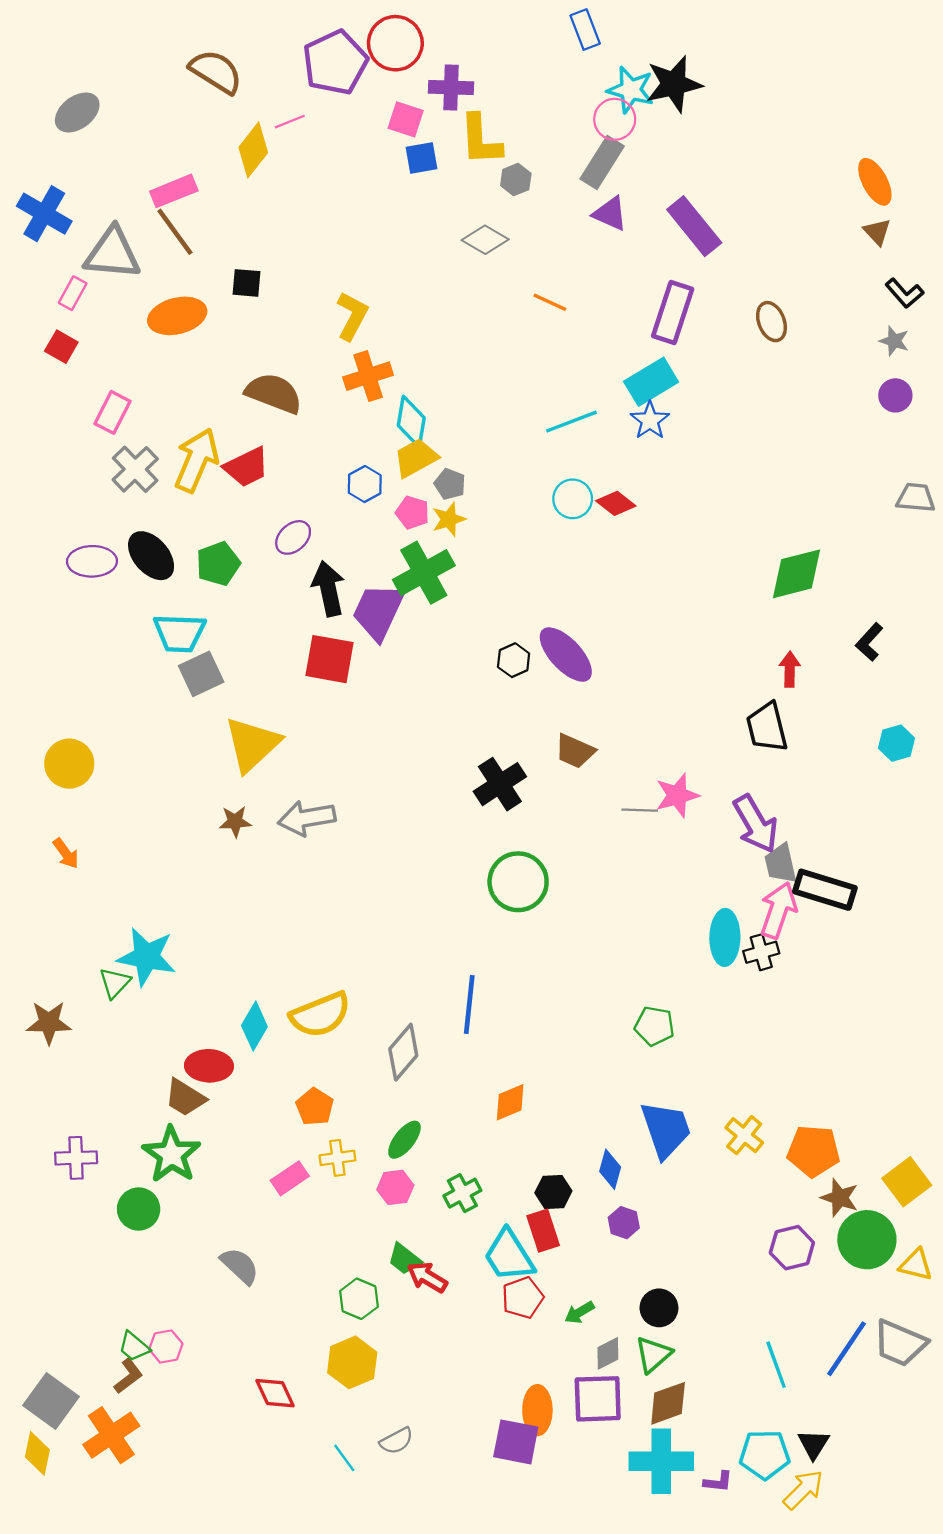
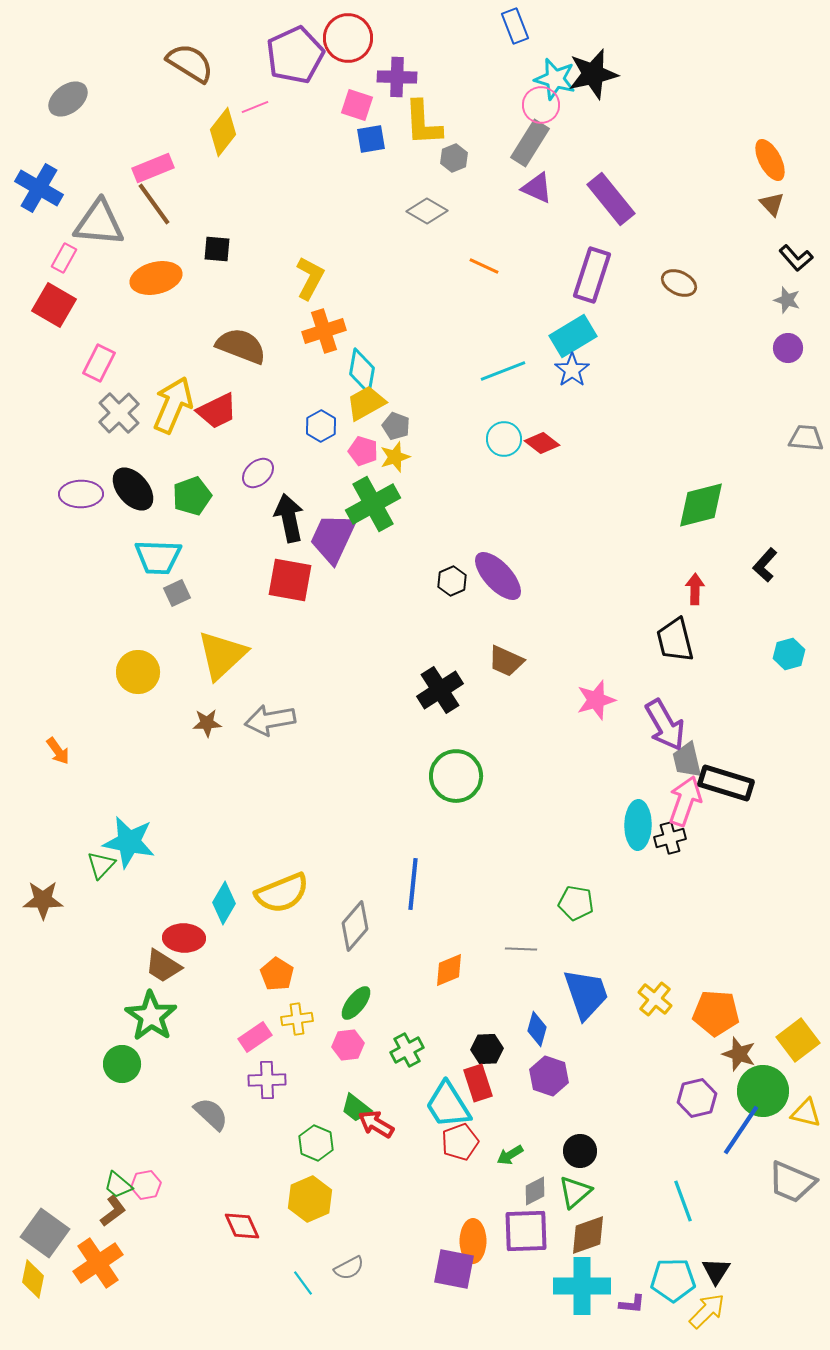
brown ellipse: (771, 322) -> (679, 283), turned -44
red square: (61, 347) -> (54, 305), size x1.5
gray square: (201, 674) -> (177, 593), size x0.7
yellow circle: (69, 764) -> (138, 672), moved
gray line: (640, 810) -> (521, 949), moved
purple cross: (76, 1158) -> (267, 1080), moved
purple hexagon: (624, 1223) -> (549, 1076), size x1.4
blue line: (846, 1349) -> (741, 1130), moved

